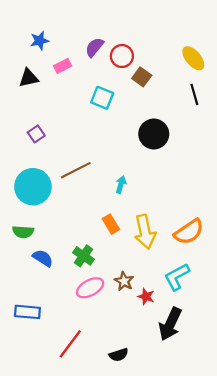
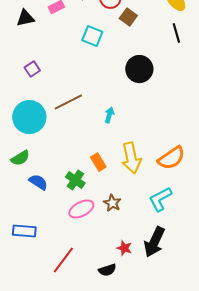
orange rectangle: (111, 224) -> (98, 162), moved
green semicircle: (23, 232) -> (20, 158), turned -36
red star: (146, 297) -> (124, 248), moved

